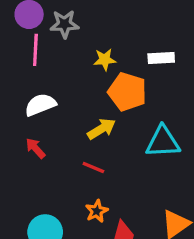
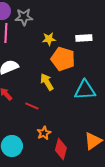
yellow arrow: (102, 129) -> (47, 82), turned -90
red line: (93, 168) -> (32, 106), moved

